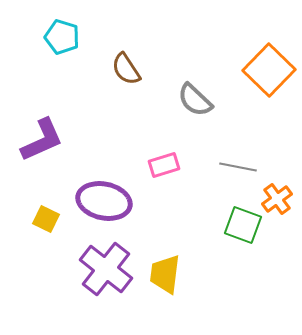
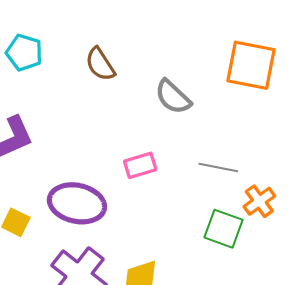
cyan pentagon: (62, 37) -> (24, 53), moved
orange square: (269, 70) -> (251, 65), turned -33

